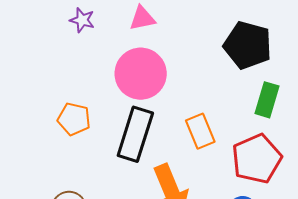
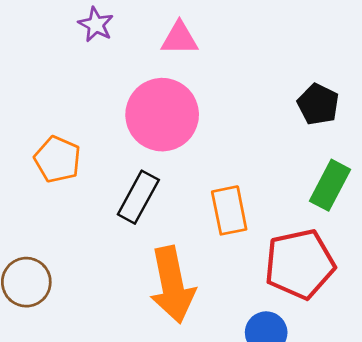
black pentagon: (248, 45) -> (318, 104), size x0.6
black rectangle: (135, 134) -> (138, 197), size x0.7

